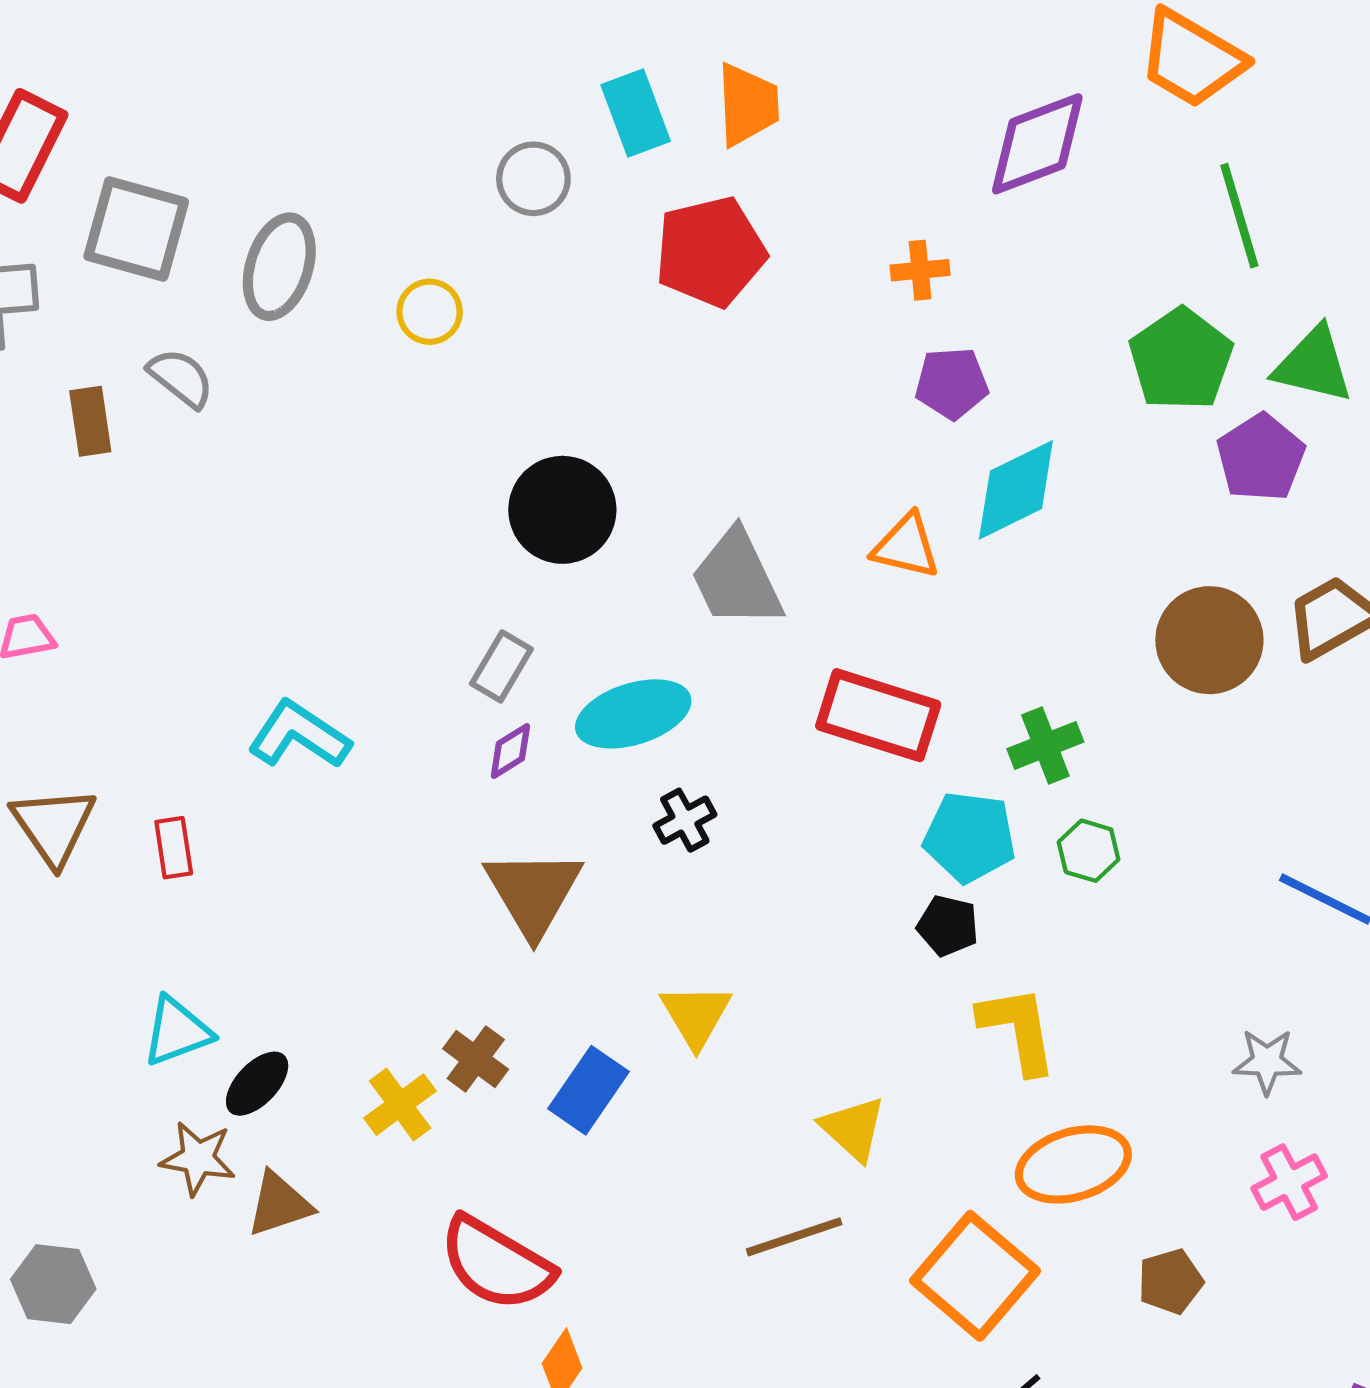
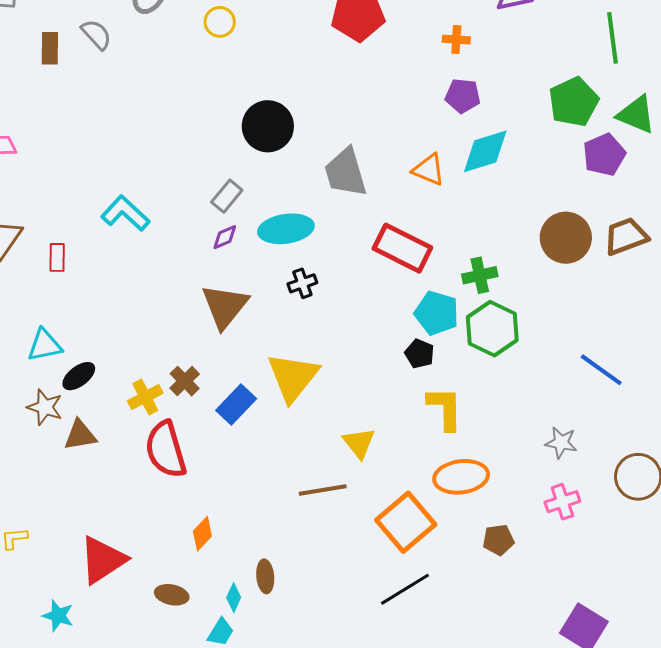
green hexagon: (1089, 851) -> (492, 329), size x1.8
yellow triangle: (696, 1015) -> (293, 377), size x1.5
red semicircle: (496, 1263) -> (166, 450), moved, turned 34

